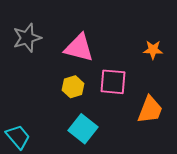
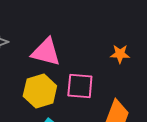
yellow hexagon: (73, 87) -> (40, 91), size x1.5

